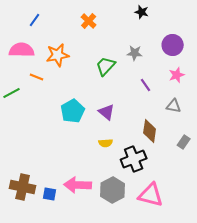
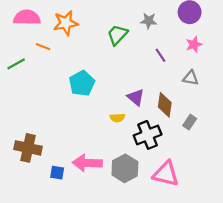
purple triangle: (107, 112) -> (136, 97), moved
gray rectangle: (184, 142) -> (190, 122), moved
brown cross: (23, 187) -> (28, 148), moved

